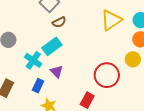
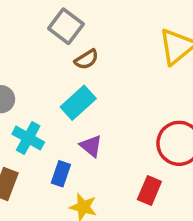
cyan cross: (33, 60) -> (28, 138), moved

